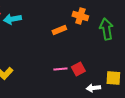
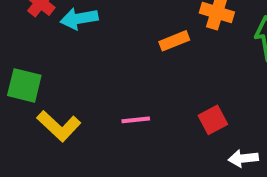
pink line: (60, 69) -> (136, 120), moved

